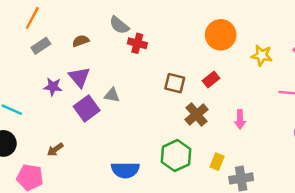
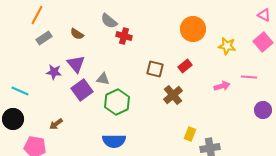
brown semicircle: (81, 41) -> (77, 34), turned -128
pink arrow: (240, 119) -> (222, 86), moved, turned -105
green hexagon: (176, 156) -> (117, 102), moved

